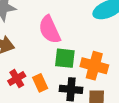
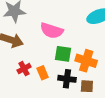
pink semicircle: (50, 30) -> (52, 31), turned -50

